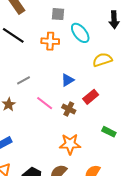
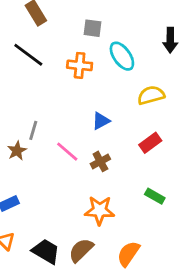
gray line: (24, 80) -> (33, 130), moved, turned -48
red rectangle: (91, 97) -> (150, 143), moved
brown cross: (69, 109) -> (100, 161), turned 32

